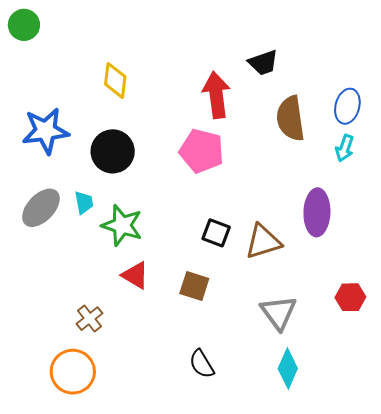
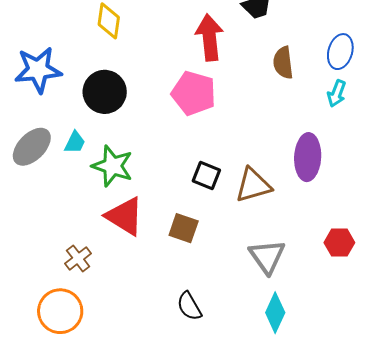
brown semicircle: (290, 118) -> (283, 63), size x0.7
cyan trapezoid: (84, 203) -> (75, 142), turned 35
red triangle: (135, 275) -> (125, 216), size x1.4

